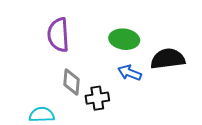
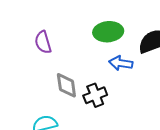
purple semicircle: (58, 35) -> (43, 42), size x0.7

